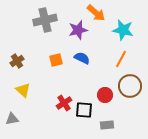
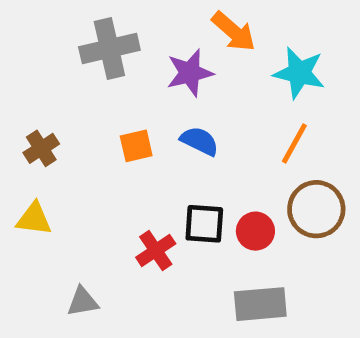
yellow triangle: (23, 90) -> (34, 219), moved, turned -35
black square: (84, 110) -> (204, 224), moved
gray triangle: (12, 119) -> (83, 302), moved
gray rectangle: (107, 125) -> (260, 304), size x1.5

